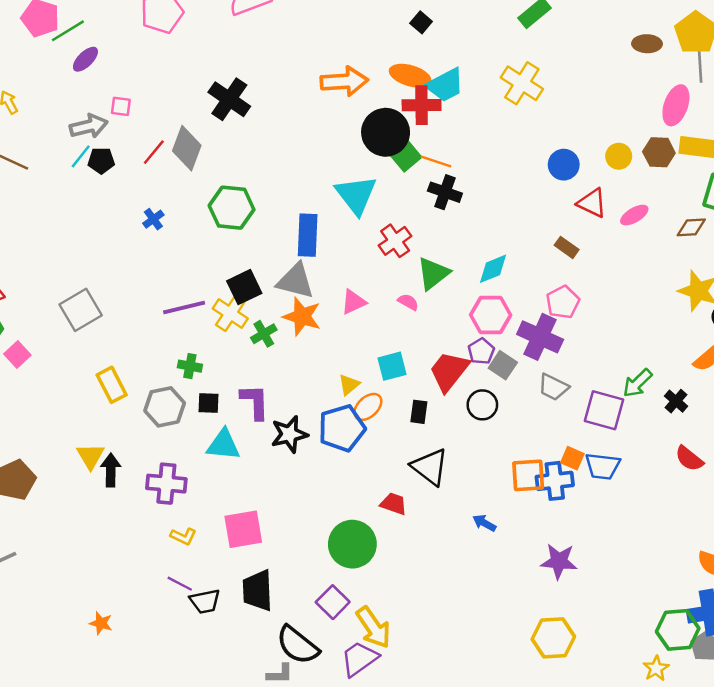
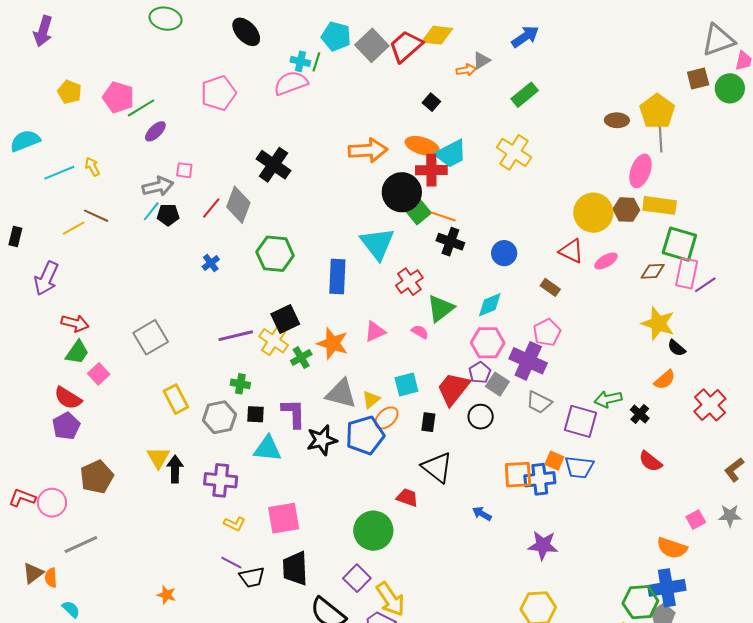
yellow circle: (619, 156) -> (593, 213), size x1.8
blue circle: (564, 165) -> (504, 253), moved
gray triangle: (295, 281) -> (341, 394), moved
green arrow: (637, 383) -> (608, 399), turned 32

